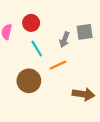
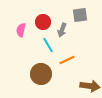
gray square: (85, 32) -> (80, 15), moved
gray arrow: (65, 40) -> (62, 30), moved

